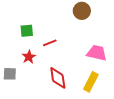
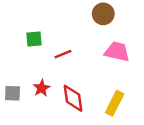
pink trapezoid: (97, 53) -> (117, 52), moved
red star: (29, 57) -> (42, 88), moved

